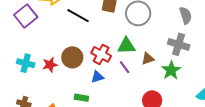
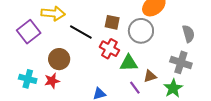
red cross: (101, 54) -> (109, 49), moved
brown circle: (72, 57) -> (59, 59), moved
purple line: (125, 67) -> (135, 88), moved

